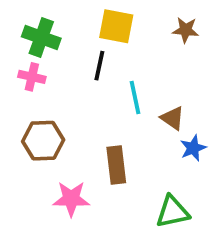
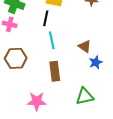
cyan line: (135, 97) -> (52, 40), moved
pink star: (71, 199) -> (37, 101), moved

